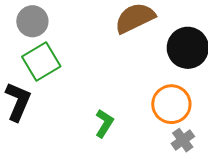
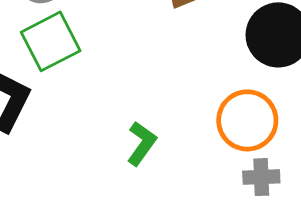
gray cross: (183, 140) -> (261, 177), turned 30

